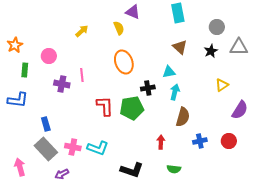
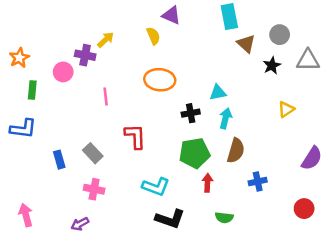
brown triangle: (180, 47) -> (246, 44), moved
orange ellipse: (124, 62) -> (160, 80), turned -65
purple cross: (62, 84) -> (85, 55), moved
green pentagon: (132, 108) -> (195, 153), moved
purple semicircle: (240, 110) -> (312, 158), moved
red circle: (229, 141) -> (304, 209), moved
cyan L-shape: (98, 148) -> (156, 187), moved
gray rectangle: (46, 149) -> (93, 153), moved, size x0.7

